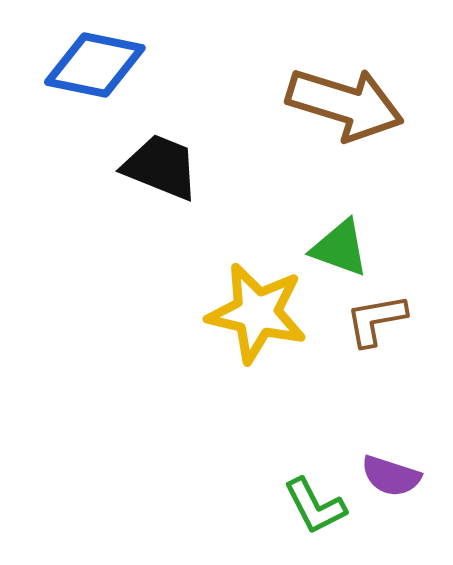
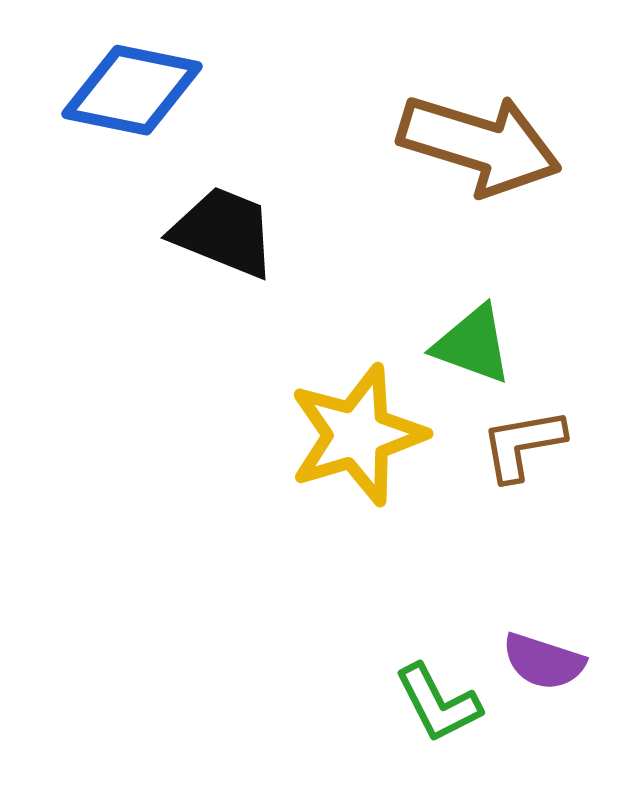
yellow star: (257, 313) -> (357, 435), turned -30

